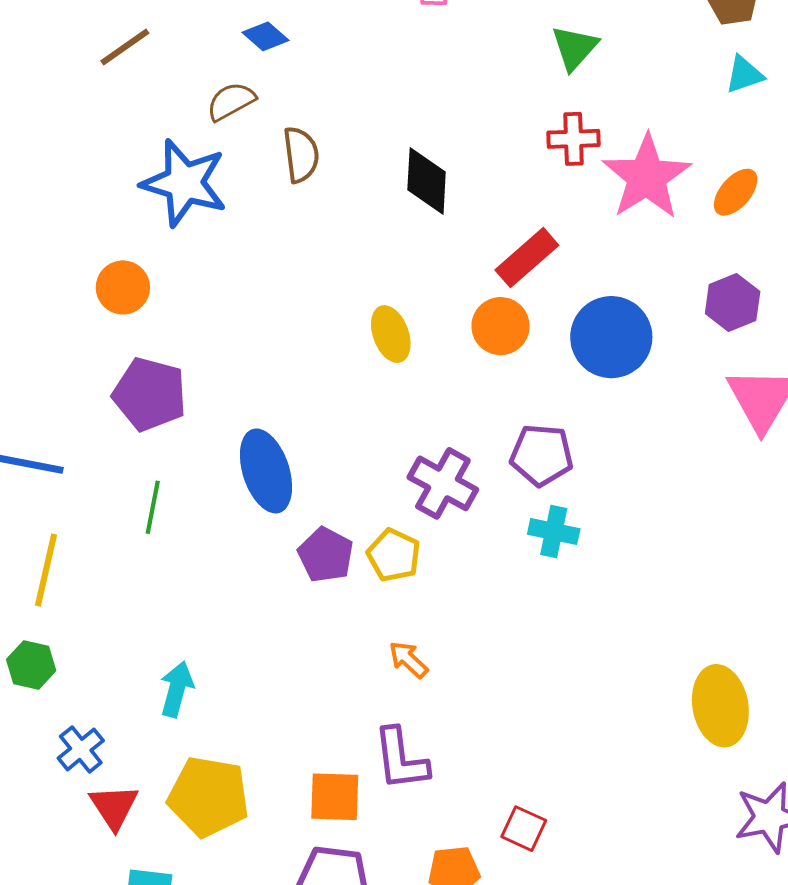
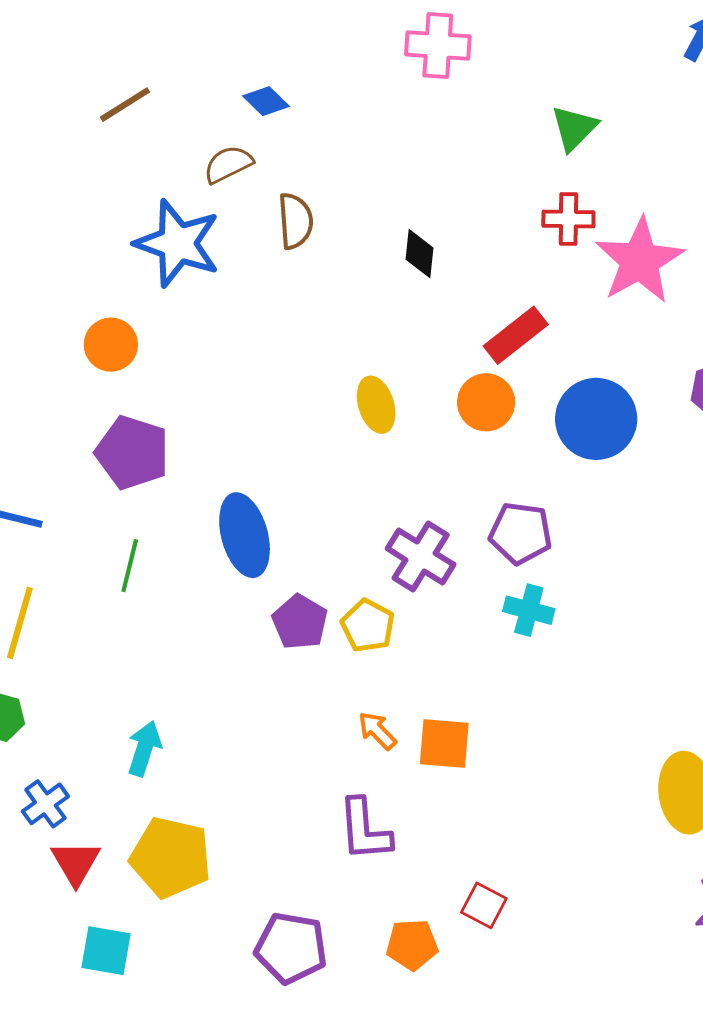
black diamond: (427, 181) -> (420, 254), size x0.7
orange square: (335, 797) -> (444, 743), moved

